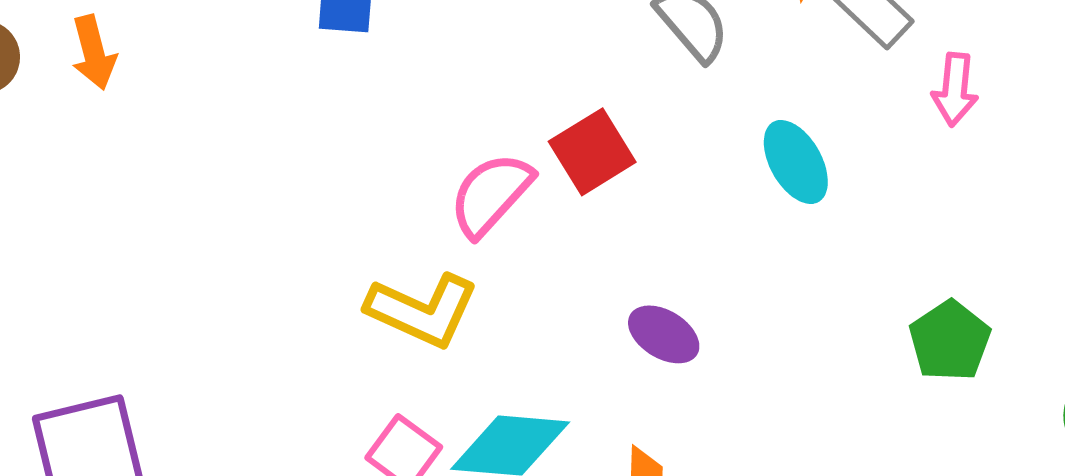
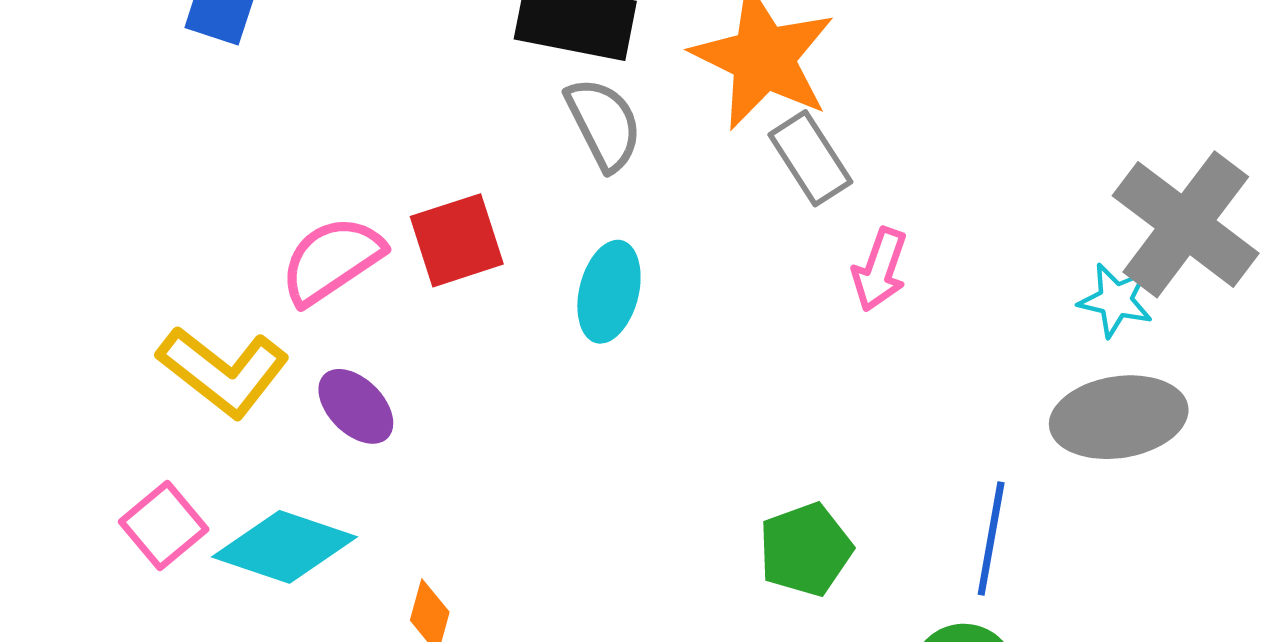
cyan ellipse: (796, 162) -> (609, 292), moved, turned 30
purple ellipse: (664, 334) -> (356, 406), moved

